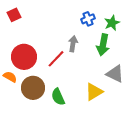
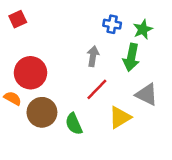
blue cross: (88, 19) -> (112, 24), turned 32
red line: (56, 59) -> (97, 89), moved

